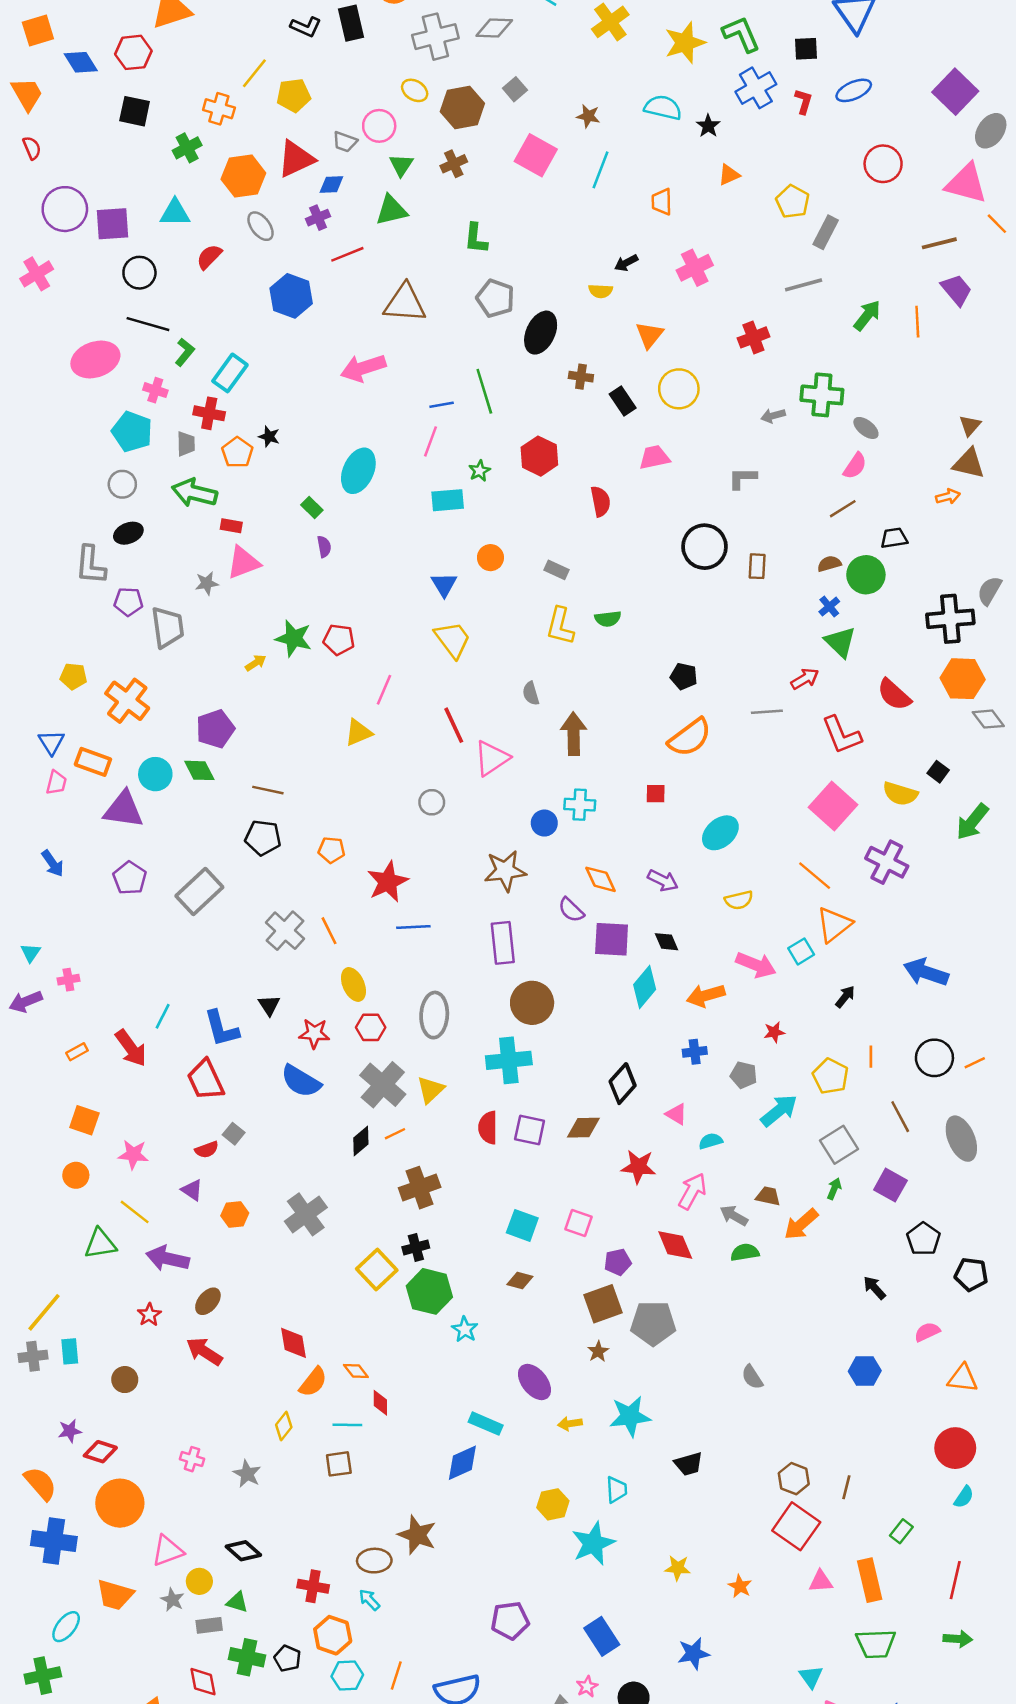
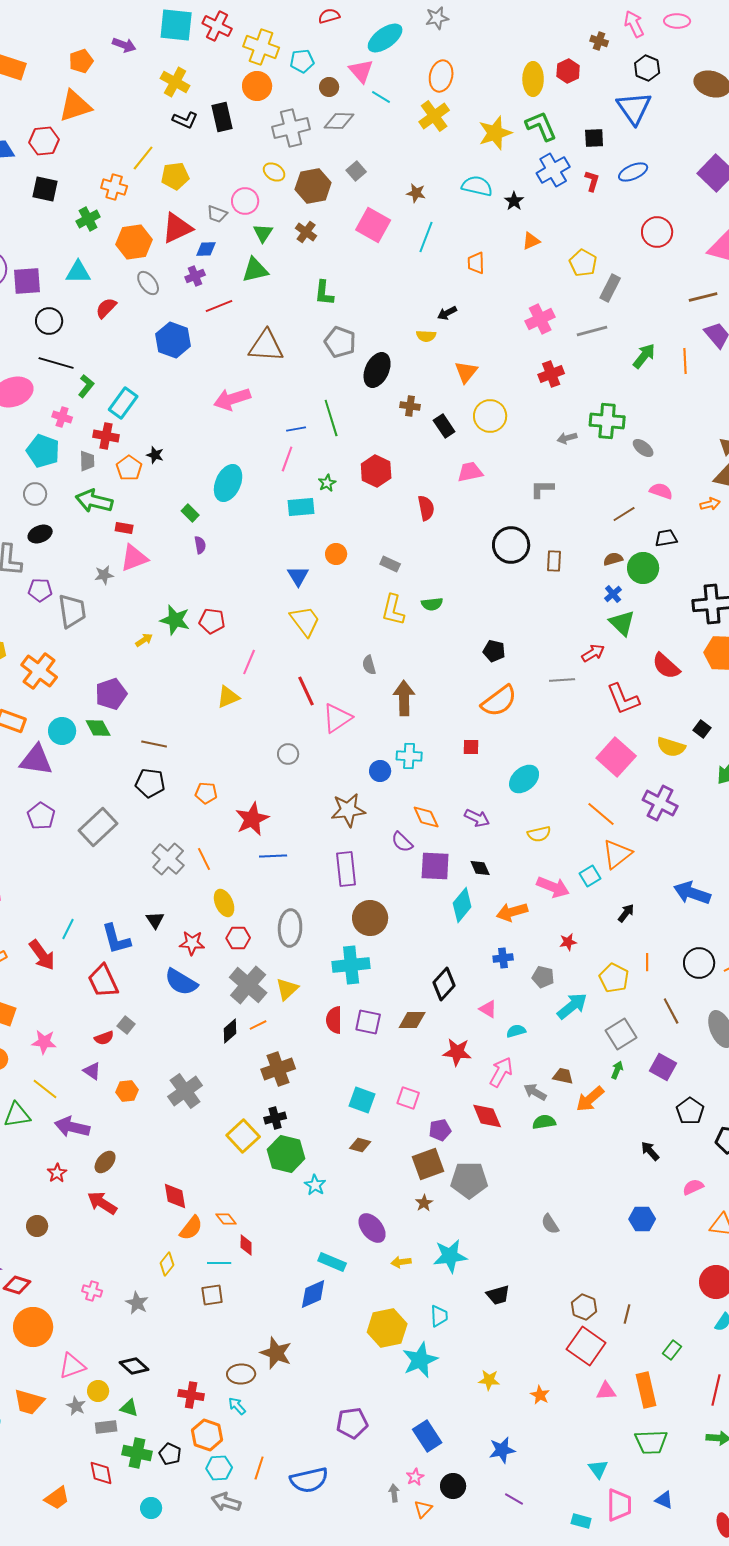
brown cross: (454, 164) -> (306, 232), turned -30
pink cross: (695, 268) -> (540, 319), moved
pink semicircle: (855, 466) -> (661, 491), moved, turned -105
yellow hexagon: (553, 1504) -> (387, 1328), size x1.5

